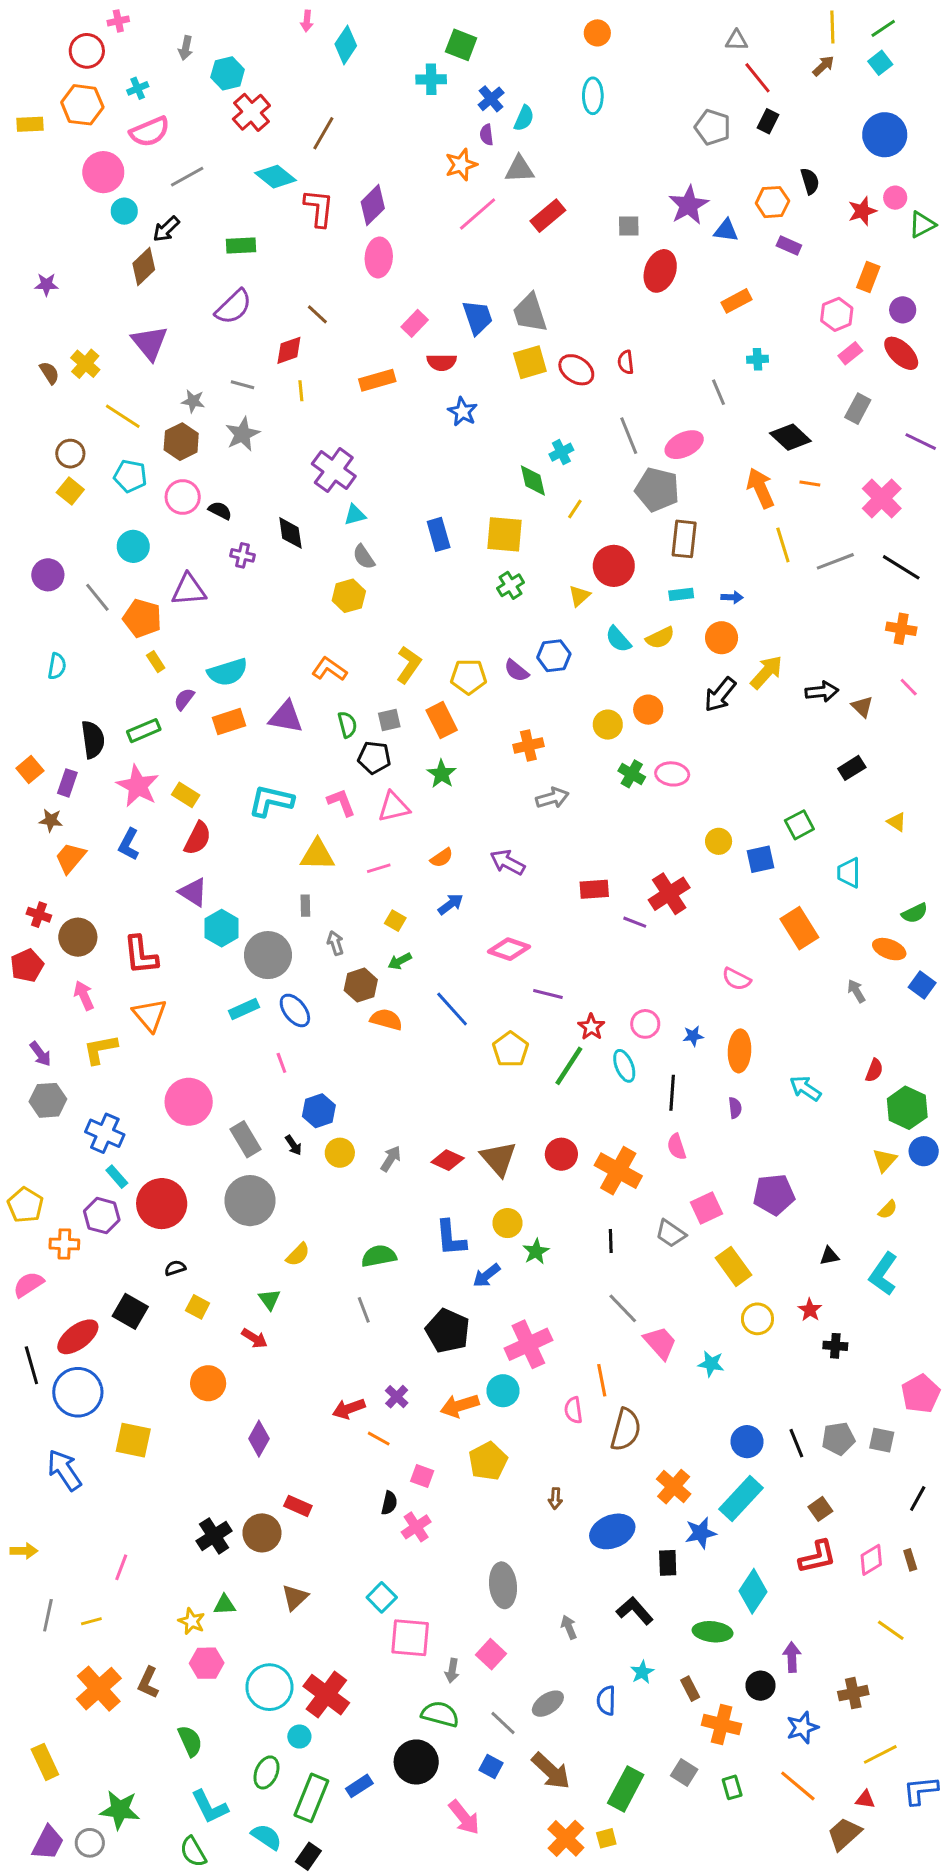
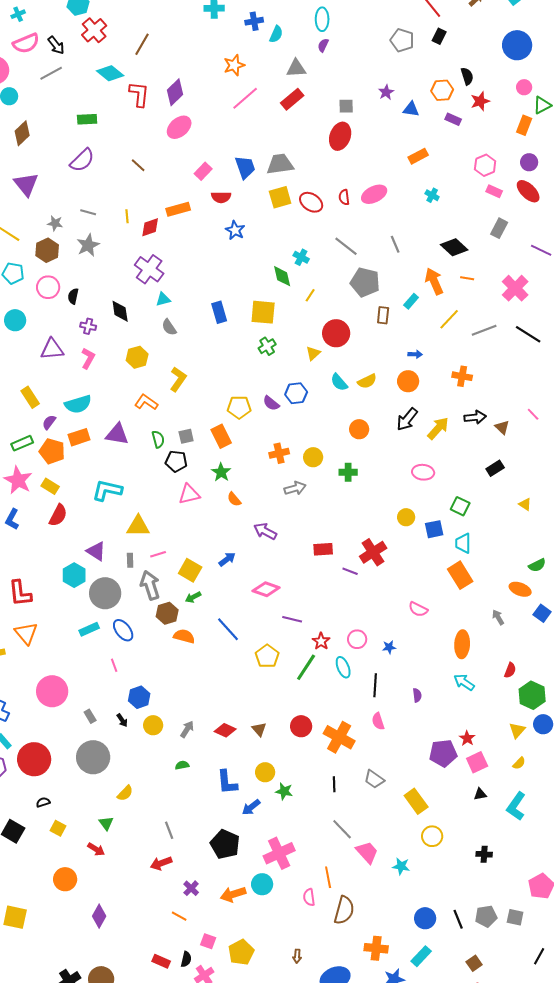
blue cross: (491, 99) -> (254, 21), turned 30
purple semicircle: (487, 135) -> (323, 45), moved, turned 32
gray triangle: (519, 169) -> (296, 68), moved
purple star: (689, 205) -> (386, 92), size x0.6
red star: (862, 211) -> (480, 101), moved
black arrow: (166, 229) -> (56, 45), moved, turned -84
pink ellipse: (379, 257) -> (179, 127), turned 45
red ellipse: (660, 271) -> (340, 136), moved
orange rectangle: (868, 277) -> (524, 125), moved
gray trapezoid: (530, 313) -> (280, 164), turned 100
red diamond: (289, 350) -> (150, 227), moved
pink rectangle: (850, 353) -> (494, 191), turned 63
cyan cross: (757, 359) -> (432, 195), turned 32
gray line: (719, 392) -> (395, 244), moved
gray line: (629, 436) -> (346, 246), turned -30
pink ellipse: (684, 445) -> (374, 194), moved
cyan cross: (561, 452) -> (301, 257), turned -35
black semicircle: (220, 510) -> (73, 296), turned -105
brown rectangle: (684, 539) -> (383, 315), size x0.7
yellow line: (783, 545) -> (449, 319), turned 60
cyan rectangle: (681, 594) -> (411, 301), moved, turned -42
yellow hexagon: (349, 596) -> (137, 357), moved
orange pentagon: (142, 618) -> (52, 451), moved
orange cross: (901, 629) -> (462, 376), moved
yellow rectangle: (156, 662) -> (30, 397), size x1.5
yellow L-shape: (409, 665) -> (178, 379), moved
yellow arrow: (766, 672) -> (438, 428), moved
yellow circle: (608, 725) -> (313, 457), moved
green cross: (632, 774) -> (348, 472), turned -30
pink ellipse: (672, 774) -> (423, 472), moved
pink L-shape: (341, 802) -> (88, 358), moved, turned 50
green square: (799, 825) -> (460, 506), turned -36
orange semicircle: (442, 858) -> (234, 499), moved, turned 84
pink line: (379, 868) -> (158, 554), moved
cyan trapezoid: (849, 873) -> (463, 543), moved
purple triangle: (193, 892) -> (96, 551), moved
yellow square: (395, 921) -> (190, 570), size x1.6
gray arrow: (335, 943) -> (150, 585), size x1.8
orange ellipse: (740, 1051) -> (462, 644), moved
gray rectangle: (246, 1139) -> (90, 716), size x0.6
brown triangle: (498, 1159) -> (259, 729), size x0.6
pink square: (707, 1208) -> (477, 762), moved
green star: (536, 1251) -> (284, 791), turned -30
green semicircle: (379, 1256) -> (182, 765), moved, size x0.6
red star: (810, 1310) -> (467, 738), moved
red arrow: (349, 1409) -> (161, 863), moved
yellow pentagon: (488, 1461) -> (241, 952), moved
orange cross: (674, 1487) -> (376, 948), turned -35
cyan rectangle: (741, 1498) -> (421, 956), size x0.7
red rectangle: (298, 1506) -> (161, 961), moved

